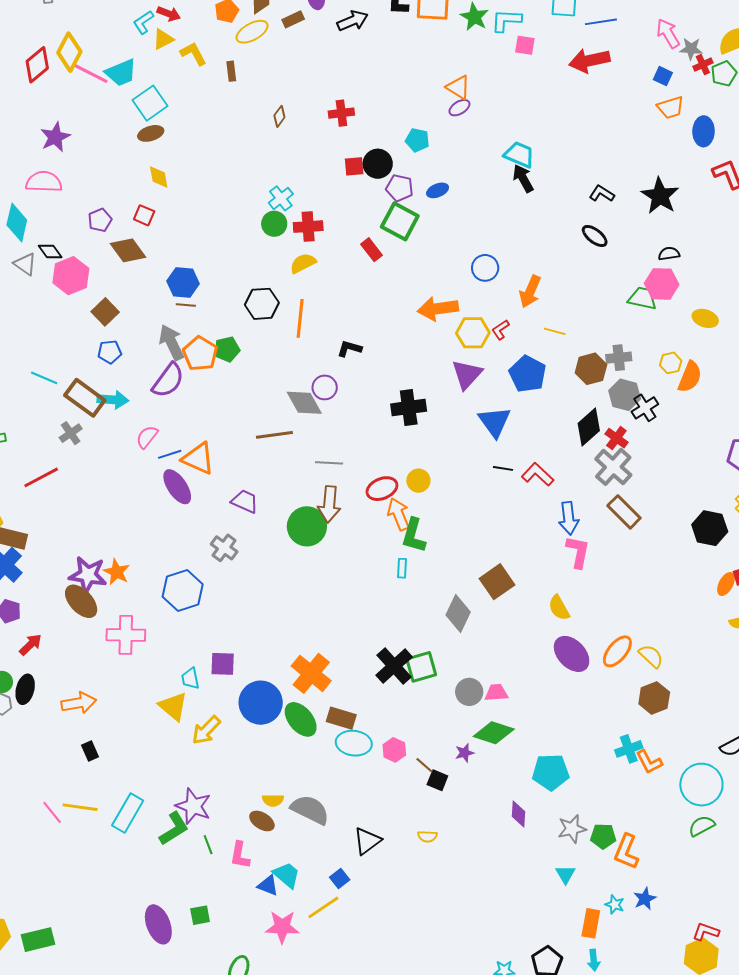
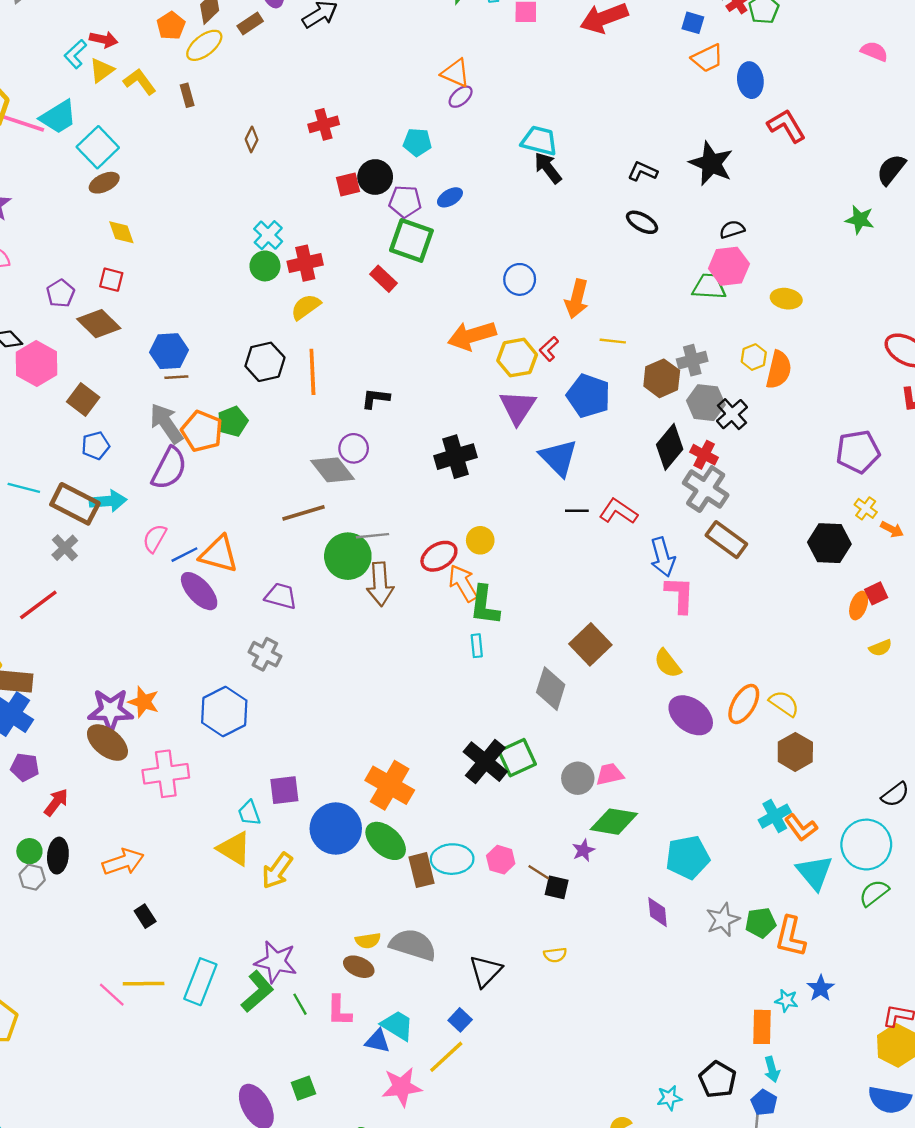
green circle: (307, 526) -> (348, 556), moved
brown rectangle: (341, 718) -> (421, 870), moved, turned 68
cyan triangle: (565, 874) -> (815, 872), moved, size x1.6

